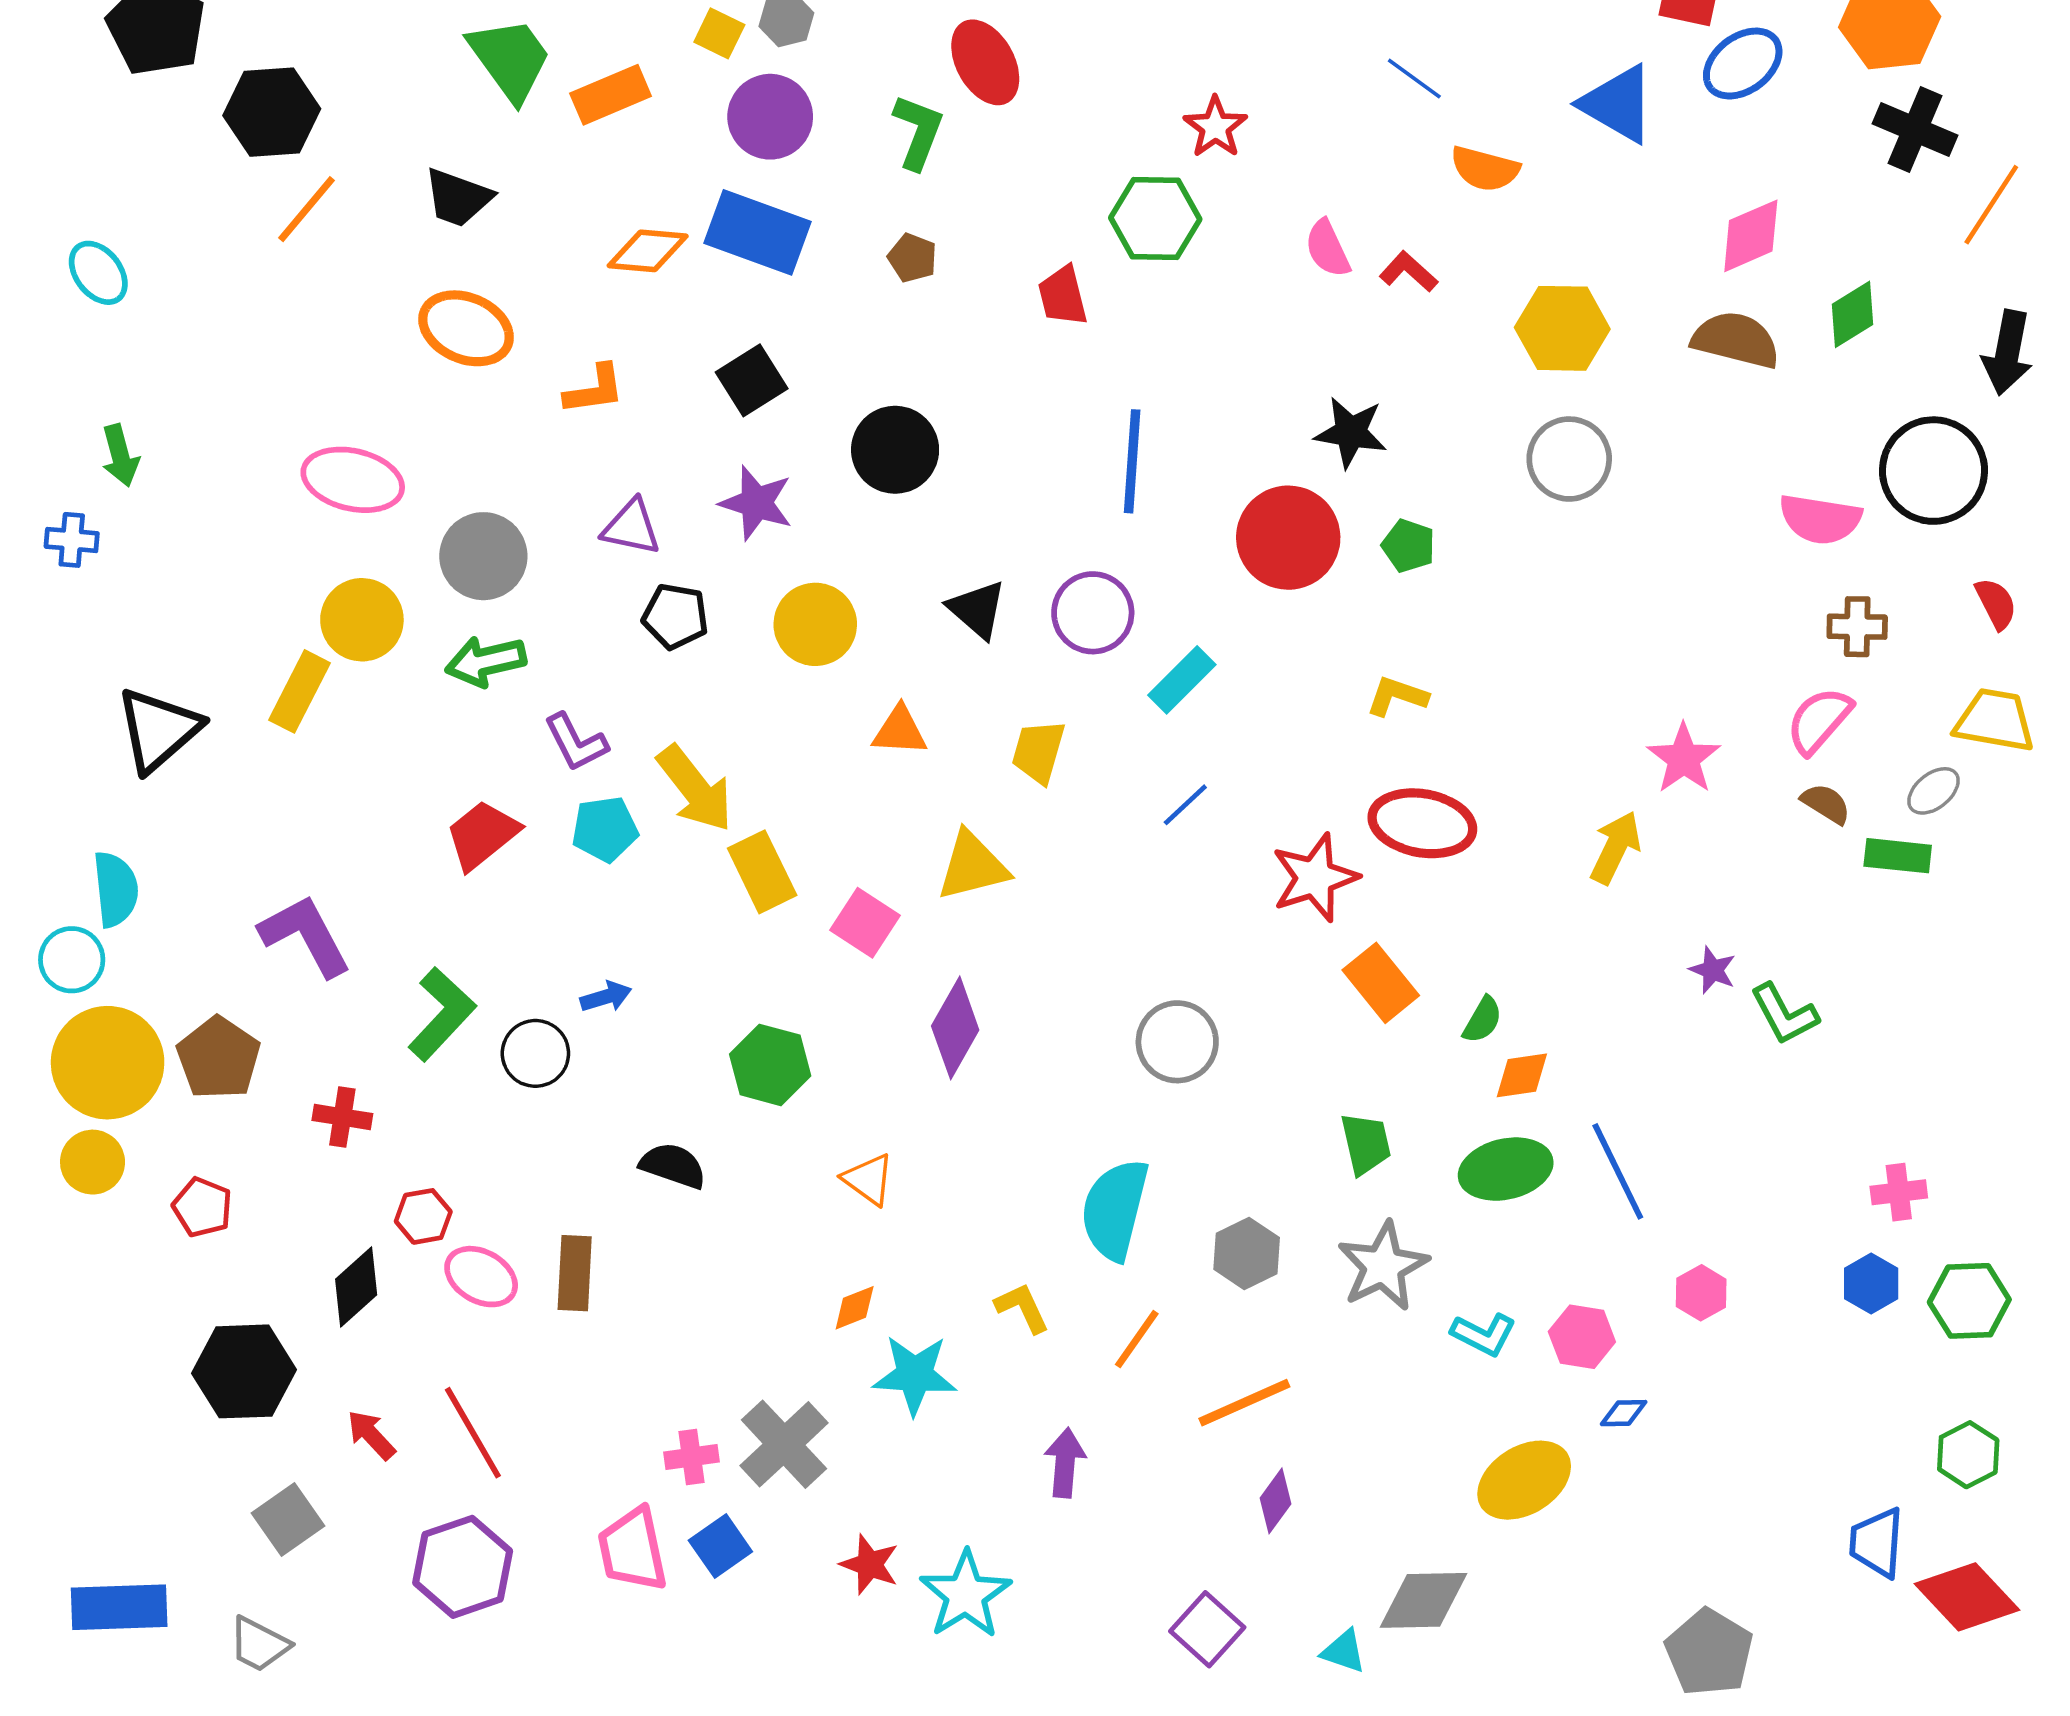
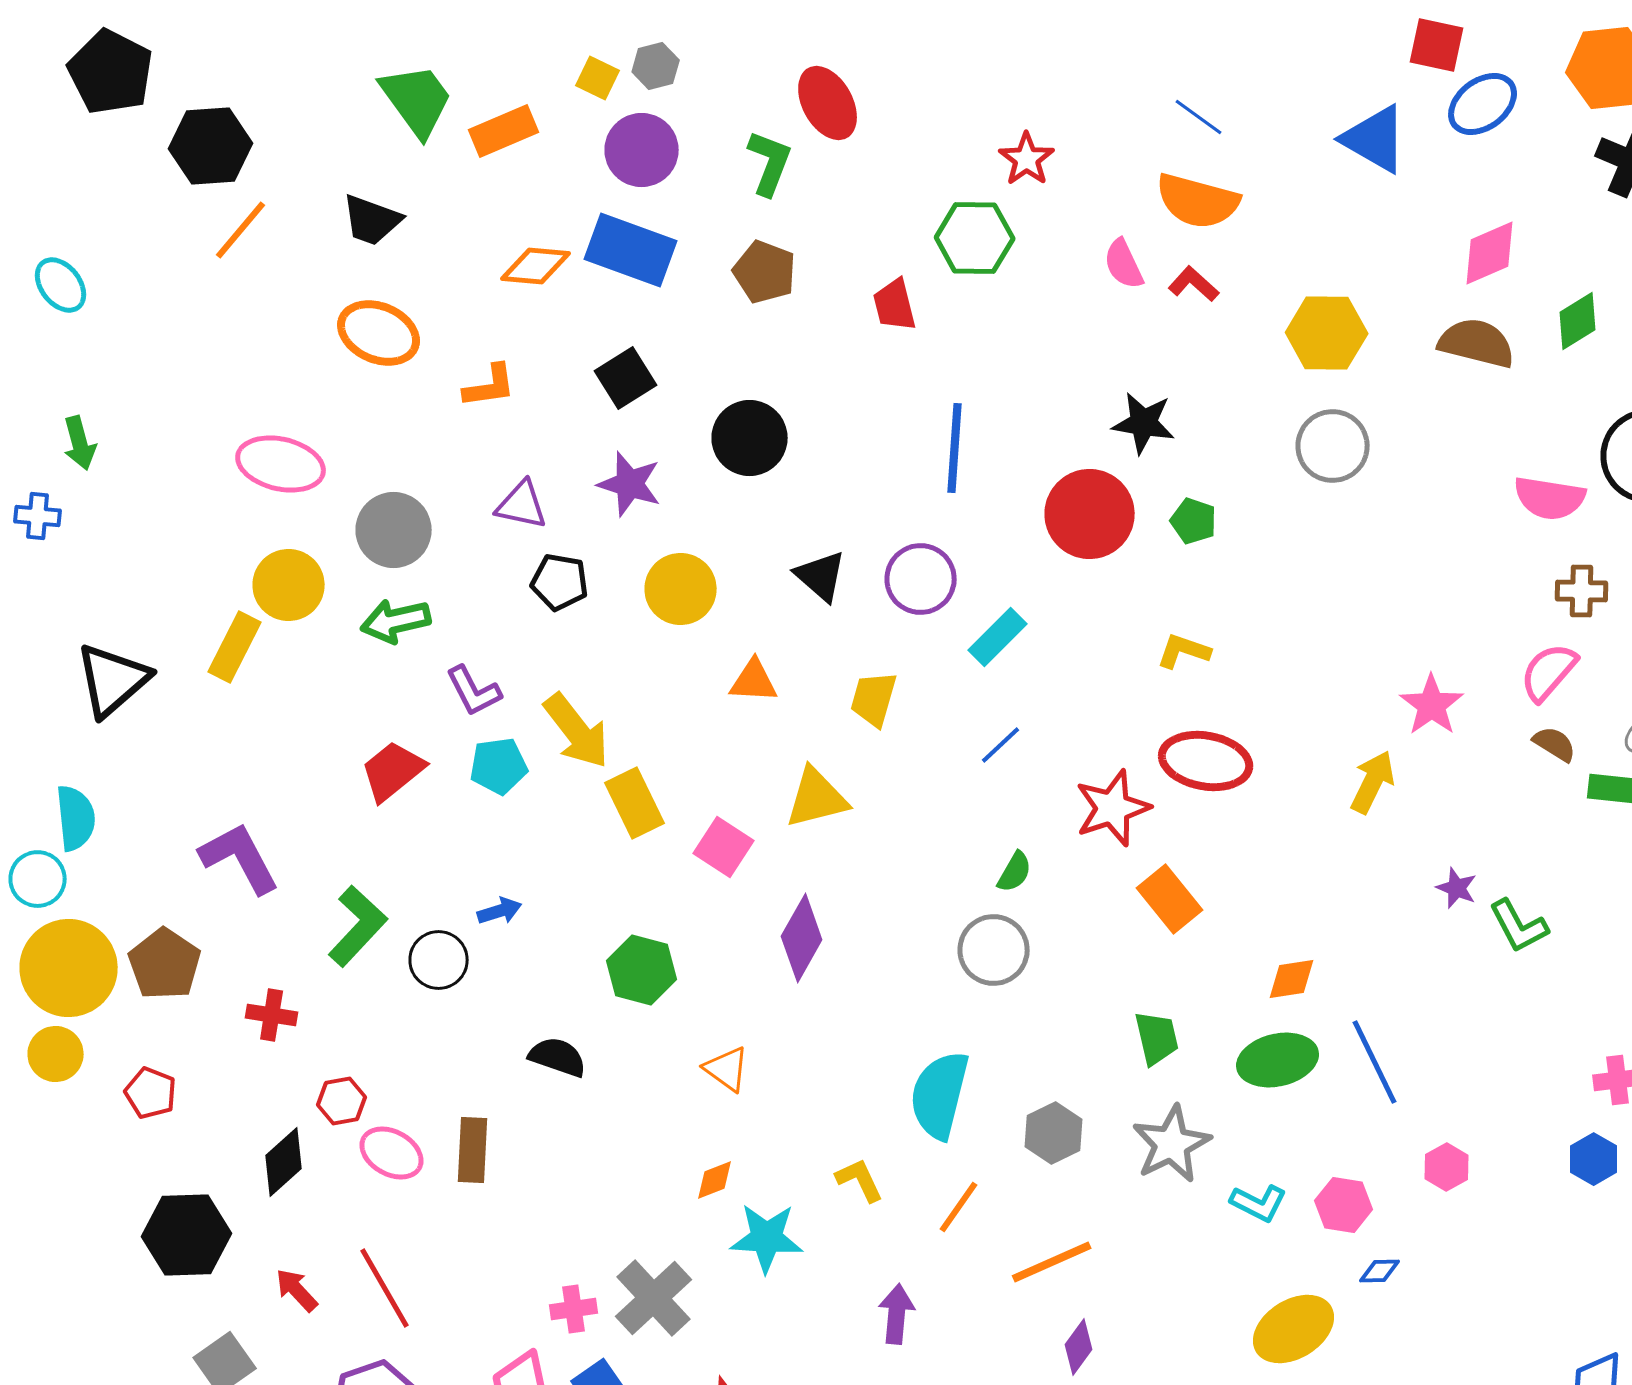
orange semicircle: (1485, 169) -> (1198, 201), moved, size x1.4
brown pentagon: (912, 258) -> (765, 272), size x1.5
green semicircle: (1483, 1020) -> (1015, 872), moved

